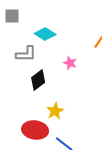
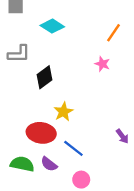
gray L-shape: (26, 54) -> (19, 54), moved
pink star: (70, 63) -> (102, 64), moved

